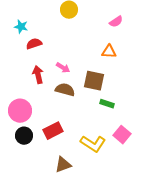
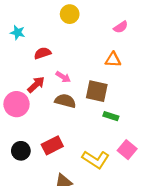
red semicircle: (34, 44) -> (43, 53), moved
red arrow: (38, 75) -> (36, 85), turned 60
pink circle: (20, 111) -> (17, 104), moved

